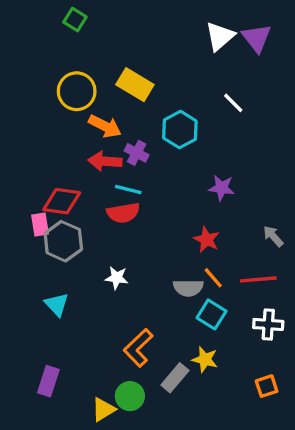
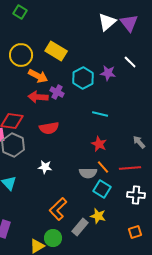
white line: (233, 103) -> (130, 62), moved
purple star: (222, 188) -> (108, 73), moved
cyan line: (128, 190) -> (100, 114), moved

